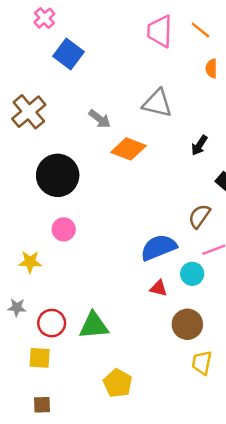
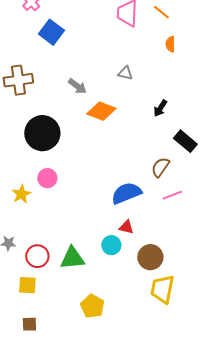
gray triangle: (157, 103) -> (125, 73), size x0.6
brown cross: (29, 112) -> (18, 80), turned 32
yellow star: (30, 262) -> (21, 194), moved, turned -30
cyan circle: (192, 274) -> (111, 245), moved
yellow trapezoid: (202, 363) -> (162, 289), size x1.4

